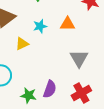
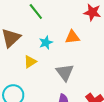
gray triangle: (79, 58) -> (65, 72), moved

